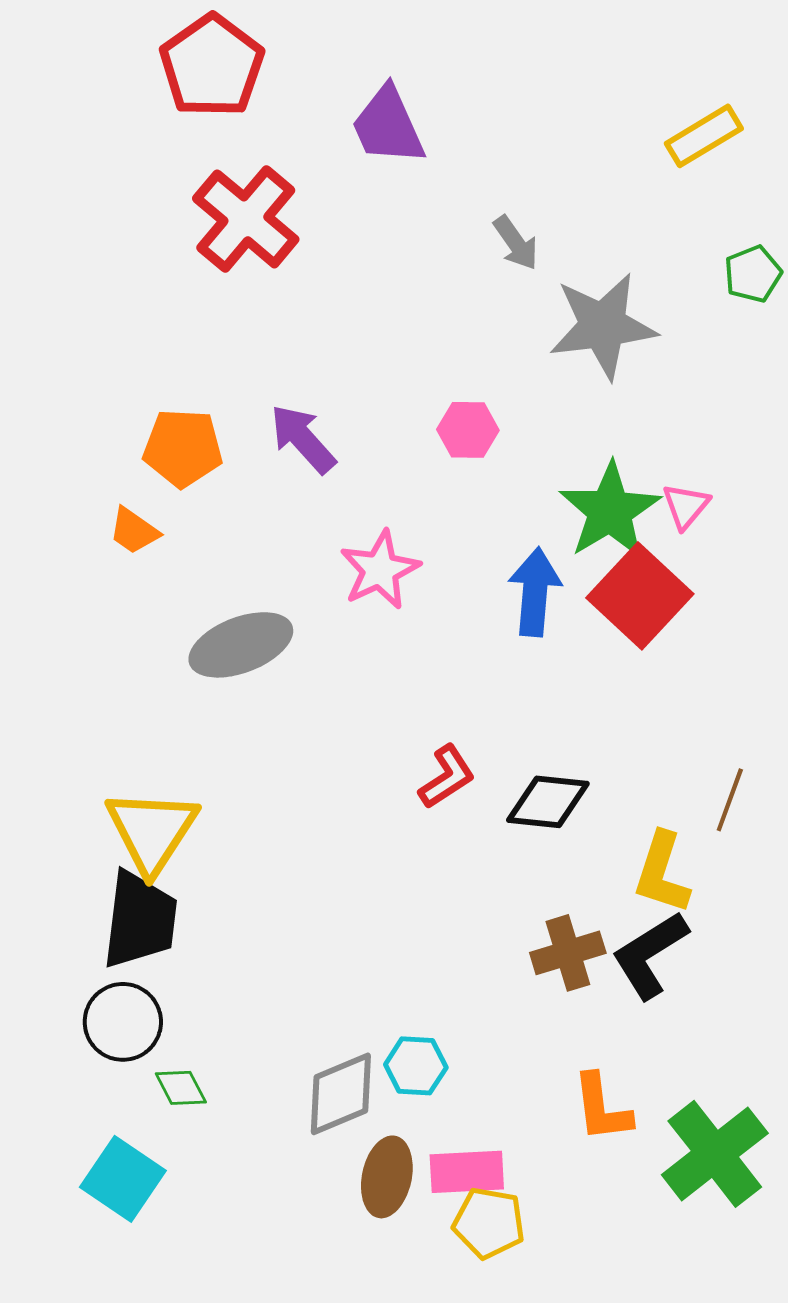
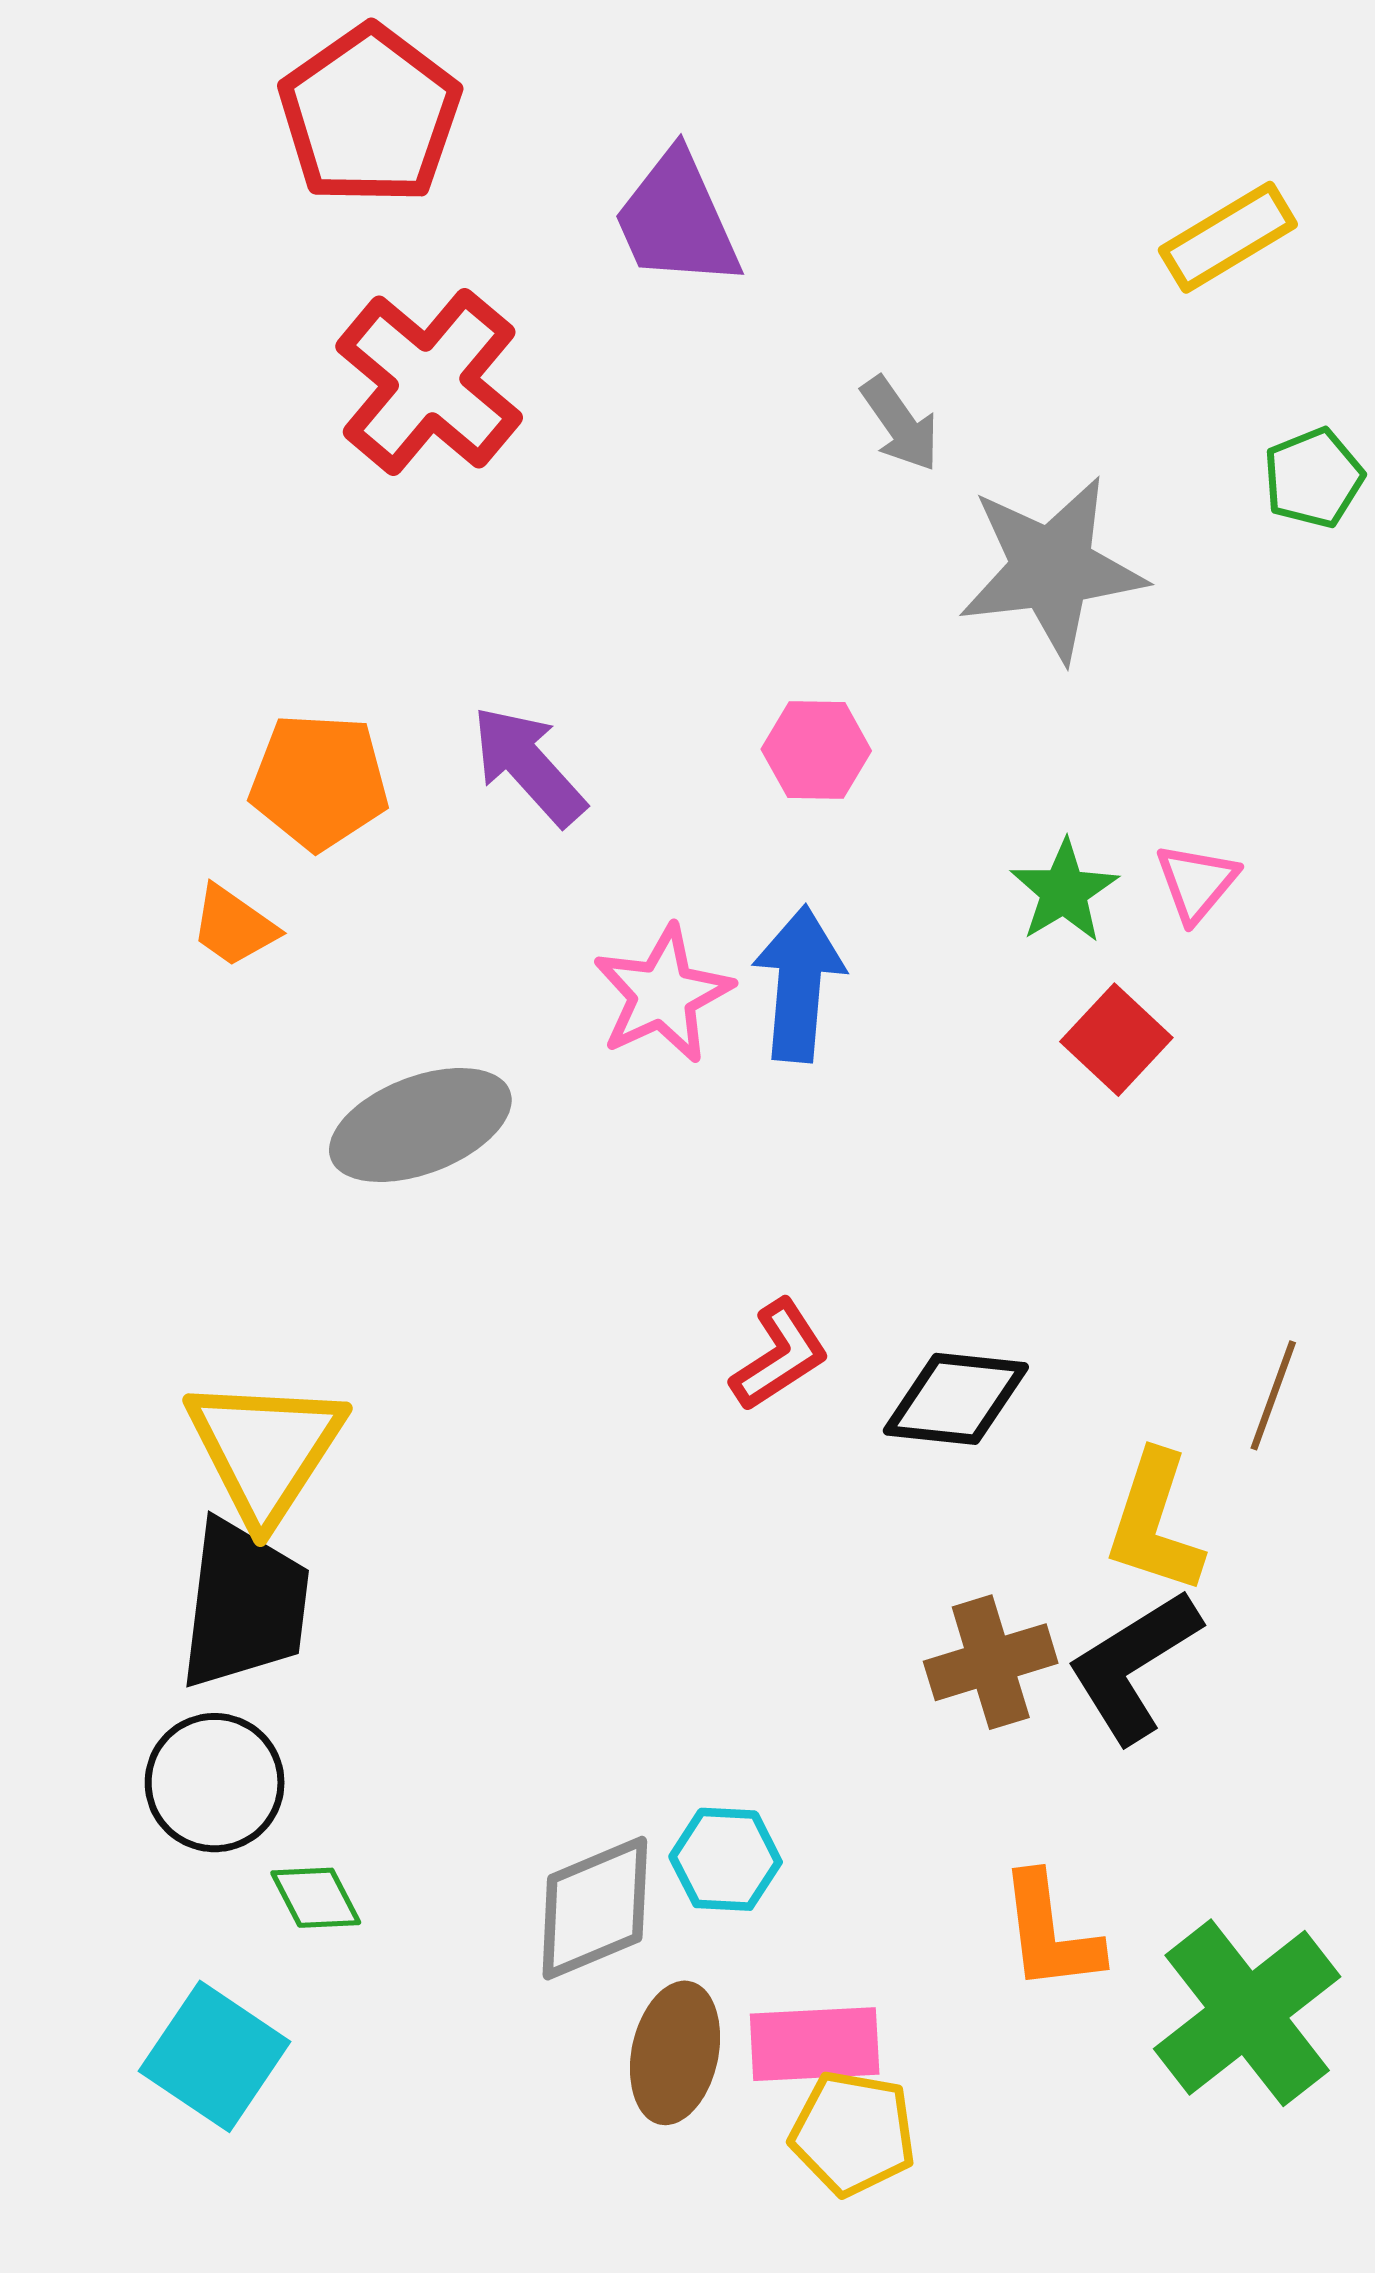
green star: (610, 511) -> (1064, 891), size x0.6
blue arrow: (535, 592) -> (799, 984), moved
red square: (640, 596) -> (1116, 1040), size x0.6

